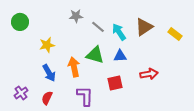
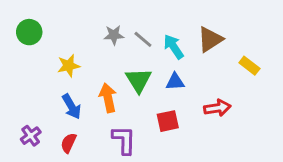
gray star: (76, 16) -> (114, 35), moved
yellow rectangle: (175, 34) -> (249, 66), moved
green triangle: (95, 55) -> (139, 80), turned 42

